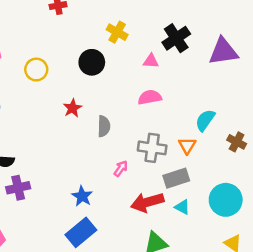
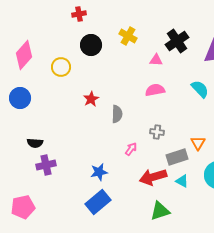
black circle: (92, 62) -> (91, 45), moved
cyan semicircle: (205, 120) -> (200, 89), moved, turned 102
orange triangle: (187, 146) -> (198, 143), moved
gray cross: (152, 148) -> (157, 132), size x0.6
blue star: (82, 196) -> (99, 172), turned 30

